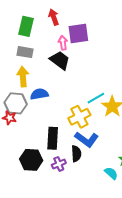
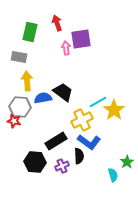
gray rectangle: (25, 52) -> (19, 57), moved
black trapezoid: (60, 60) -> (63, 92), moved
black rectangle: (53, 138) -> (56, 141), turned 55
cyan semicircle: (111, 173) -> (113, 175), turned 32

